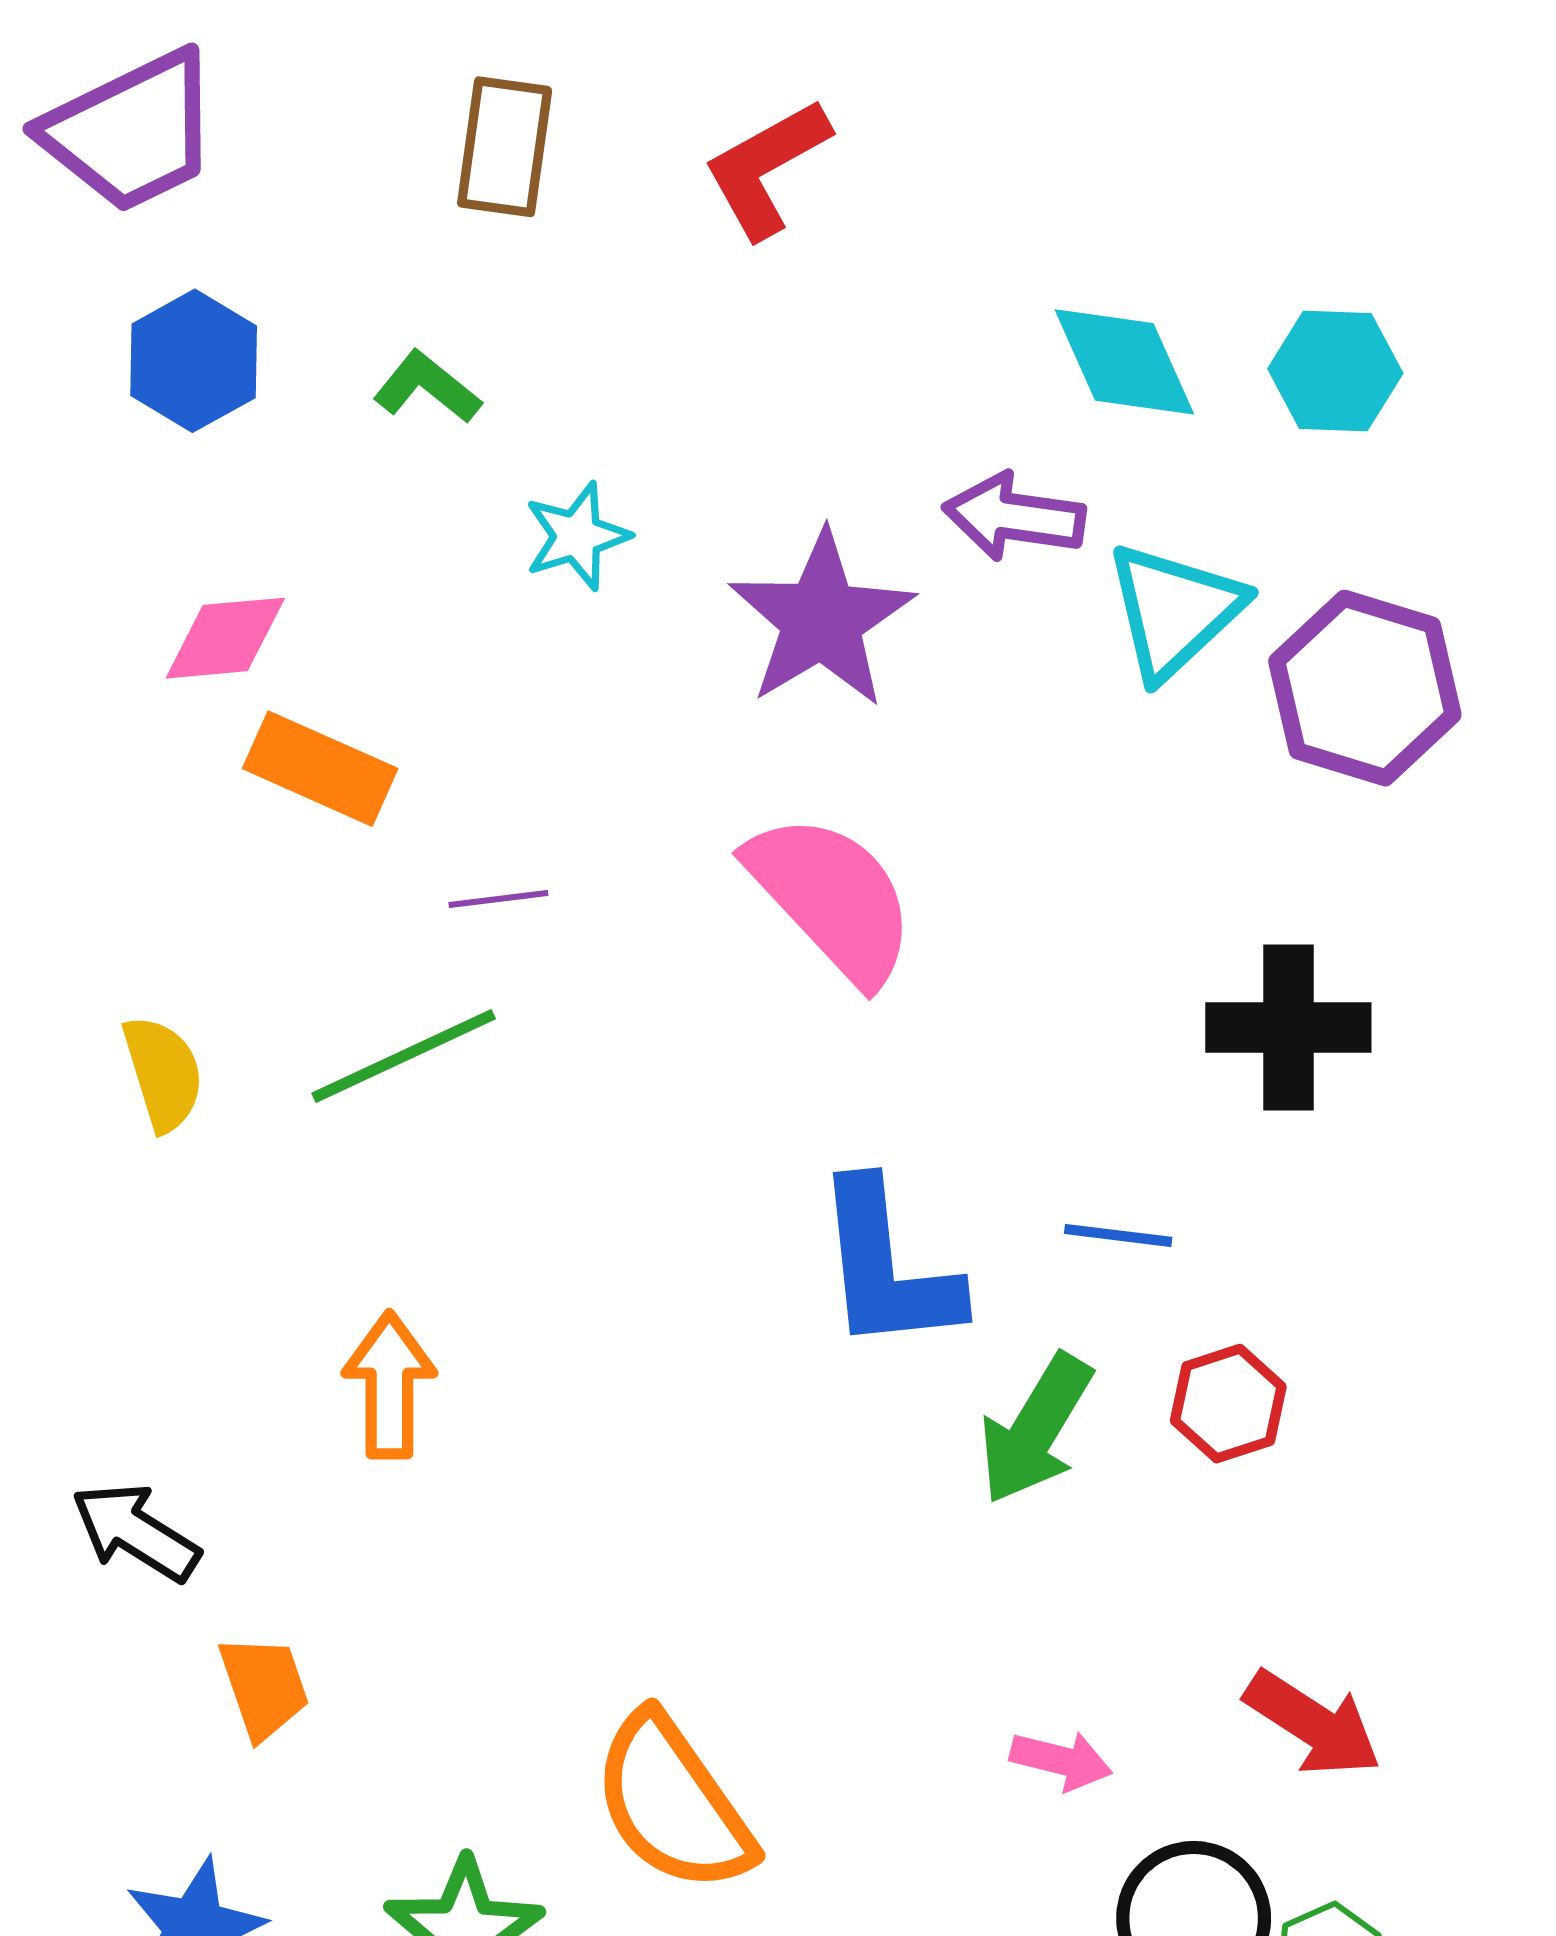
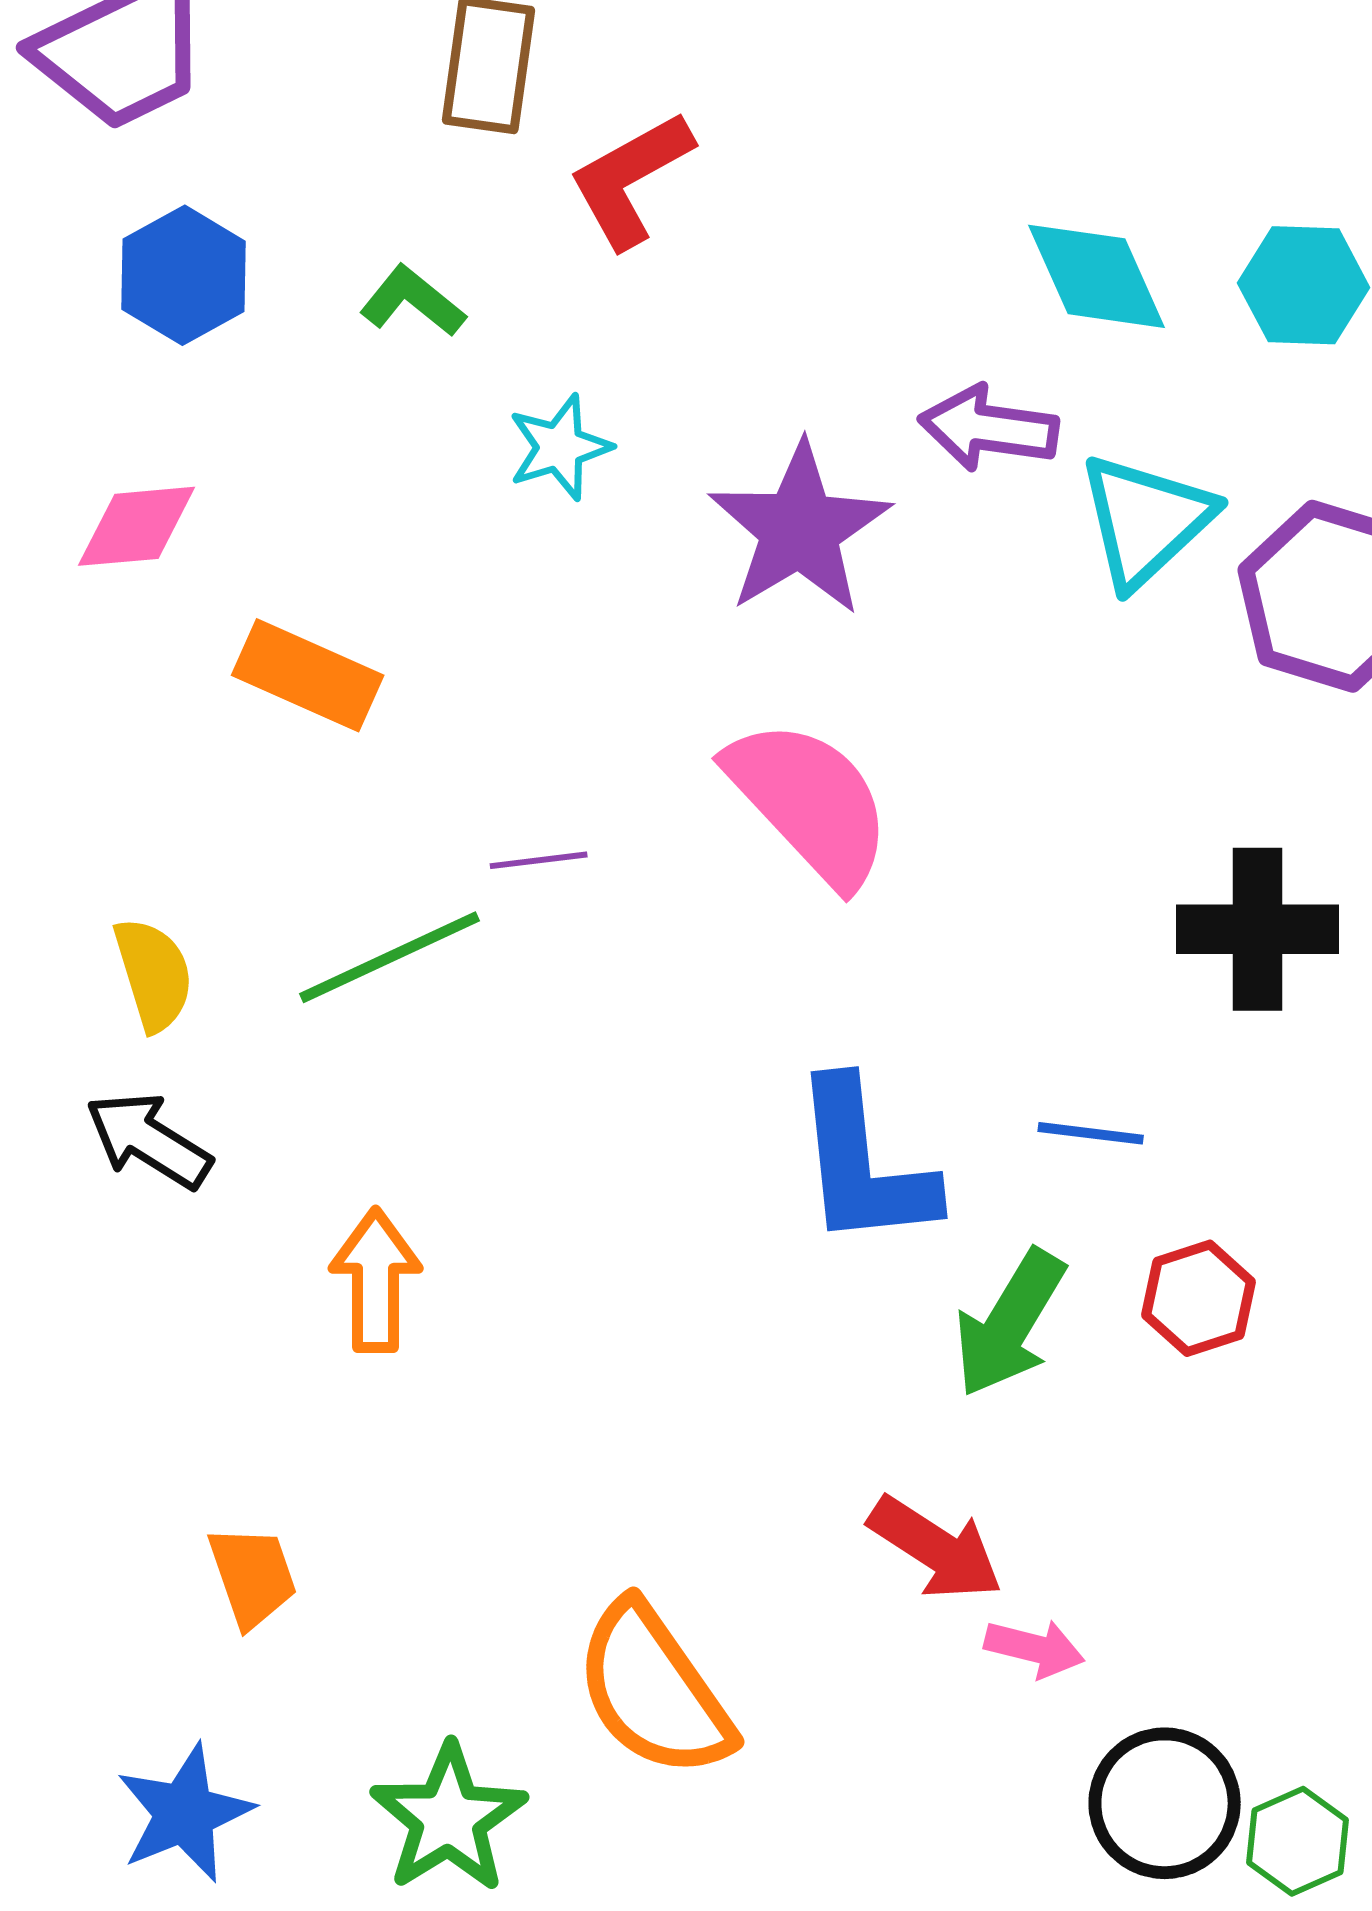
red L-shape: (767, 168) -> (631, 179), moved
pink diamond: (225, 638) -> (137, 526), moved
purple line: (498, 899) -> (539, 860), moved
black arrow: (136, 1532) -> (149, 1140), moved
red arrow: (1313, 1724) -> (936, 1548), moved

